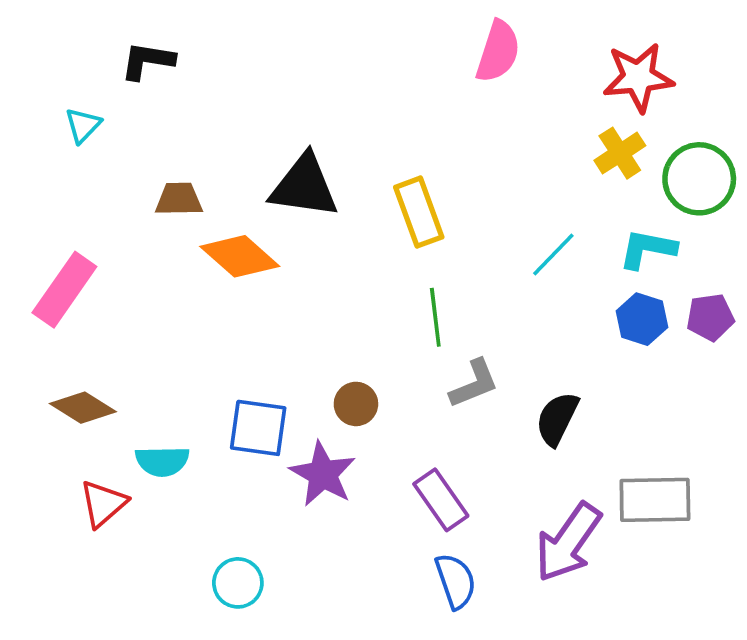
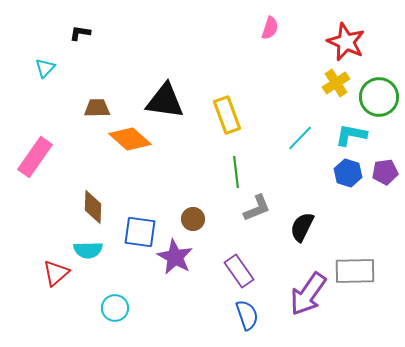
pink semicircle: (498, 52) -> (270, 28), size x0.7
black L-shape: (147, 61) -> (80, 33), size x0.7
red star: (638, 77) -> (346, 42), turned 30
brown diamond: (83, 408) -> (93, 207), moved, turned 60
cyan circle: (238, 583) -> (115, 308), moved

